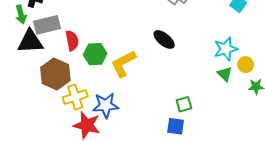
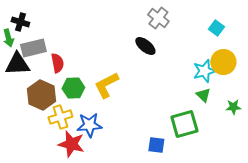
black ellipse: (164, 39) -> (145, 46), moved
green hexagon: (95, 54) -> (73, 88), moved
yellow circle: (246, 65) -> (223, 62), moved, size x1.6
green square: (184, 104) -> (184, 124), moved, size x1.8

